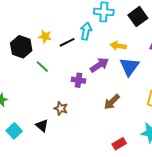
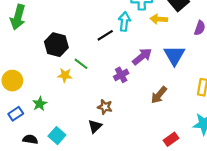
yellow star: (45, 37) -> (65, 75), moved
yellow arrow: (118, 46) -> (159, 19), moved
purple cross: (79, 80) -> (121, 75), turned -32
black triangle: (42, 126) -> (95, 126), moved, turned 40

